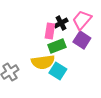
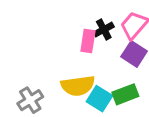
green rectangle: (57, 46) -> (125, 94), moved

